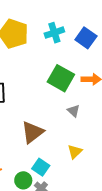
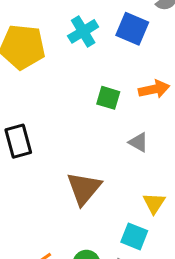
green square: (61, 78) -> (108, 98), size x0.6
cyan square: (41, 167) -> (134, 236), moved

